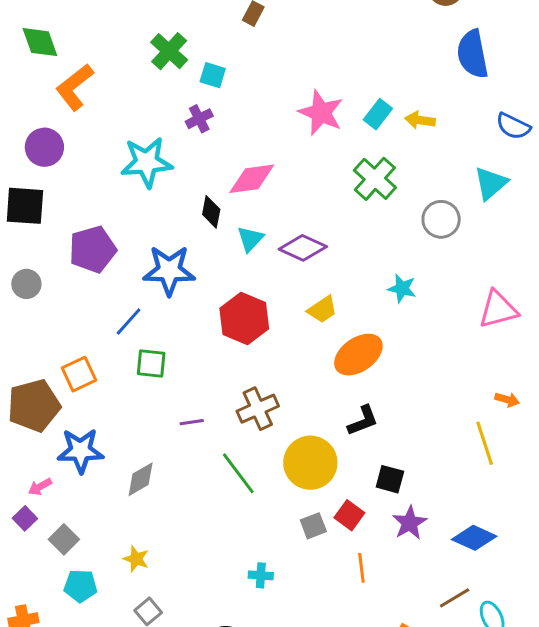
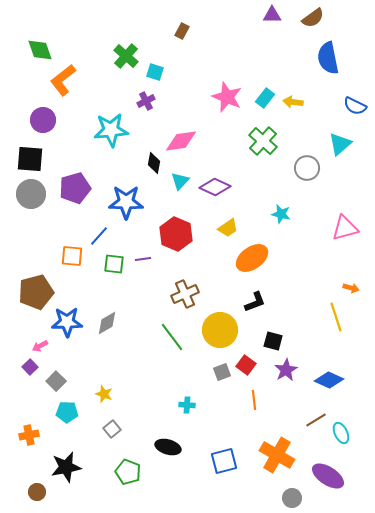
gray circle: (26, 284) -> (31, 194), moved, size x1.5
orange square: (79, 374) -> (72, 256), moved, turned 30
purple line: (192, 422) -> (143, 259), moved
gray diamond: (141, 479) -> (107, 323), moved

